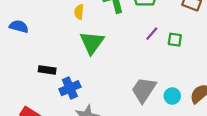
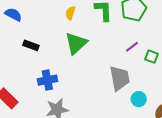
black rectangle: (47, 70) -> (31, 45), moved
gray trapezoid: (144, 90) -> (120, 78), moved, turned 124
cyan circle: (172, 96) -> (139, 99), moved

